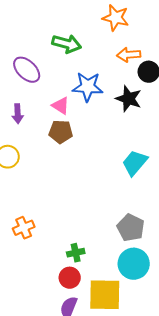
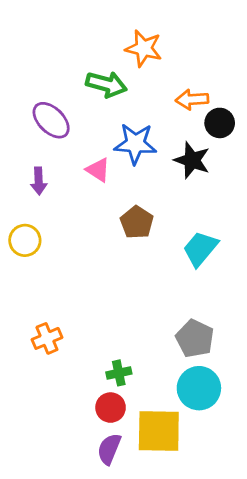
orange star: (116, 18) -> (144, 48), moved
brown pentagon: (61, 132) -> (137, 222), moved, turned 30

